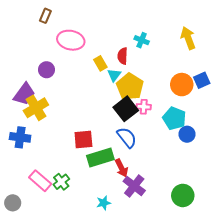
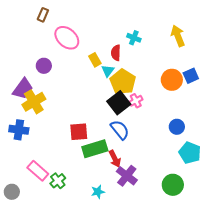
pink ellipse: (71, 40) -> (67, 38), turned 30
pink cross: (144, 107) -> (136, 101), turned -32
cyan pentagon: (174, 118) -> (190, 153), moved
green cross: (61, 182) -> (58, 181), moved

